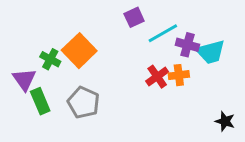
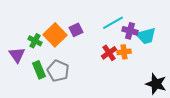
purple square: (134, 17) -> (76, 30), moved
green rectangle: (40, 101) -> (39, 70), moved
black star: (225, 121) -> (156, 84), size x1.5

